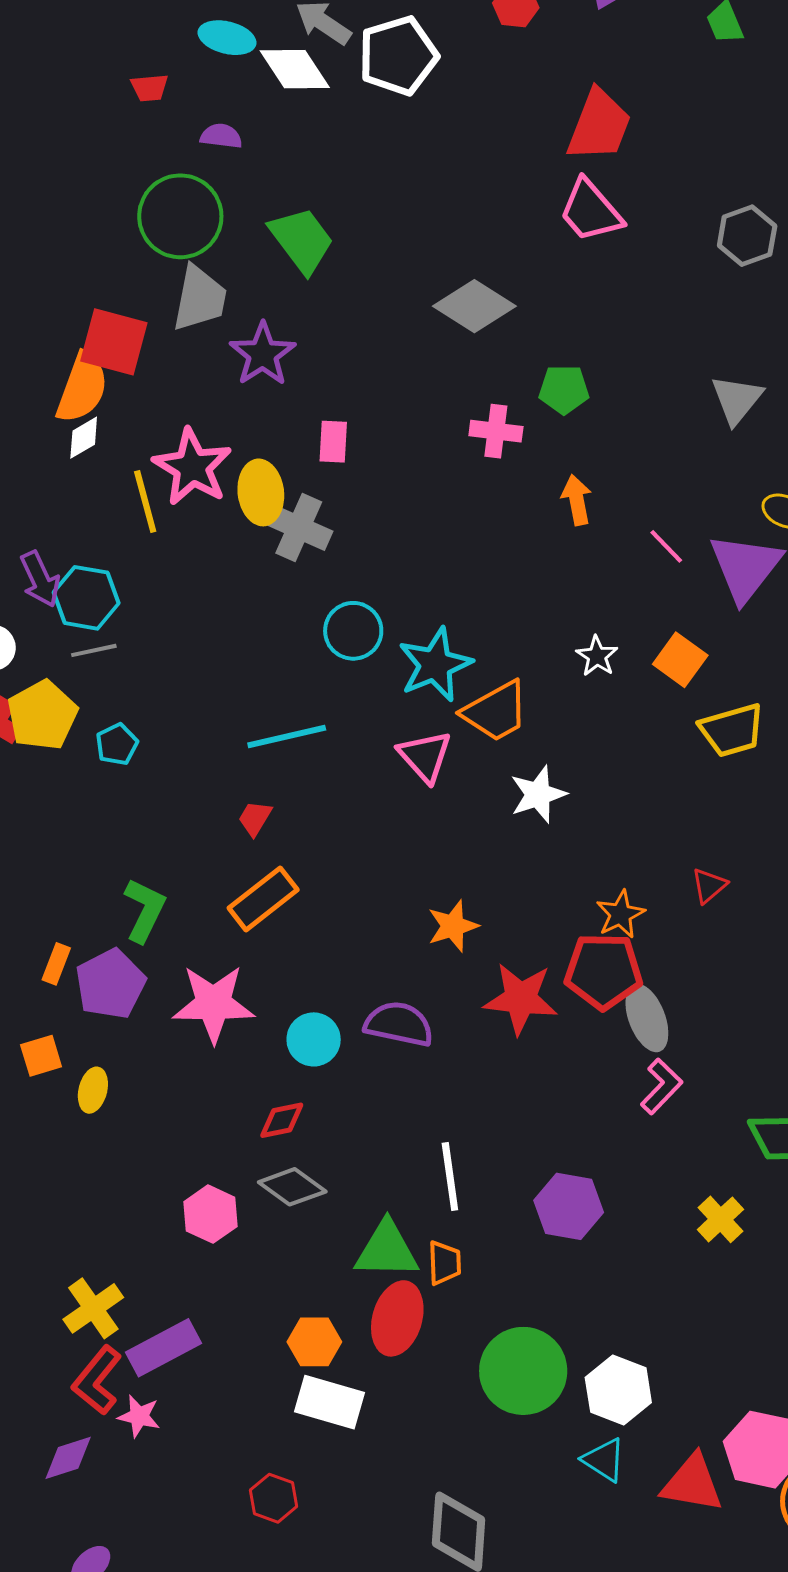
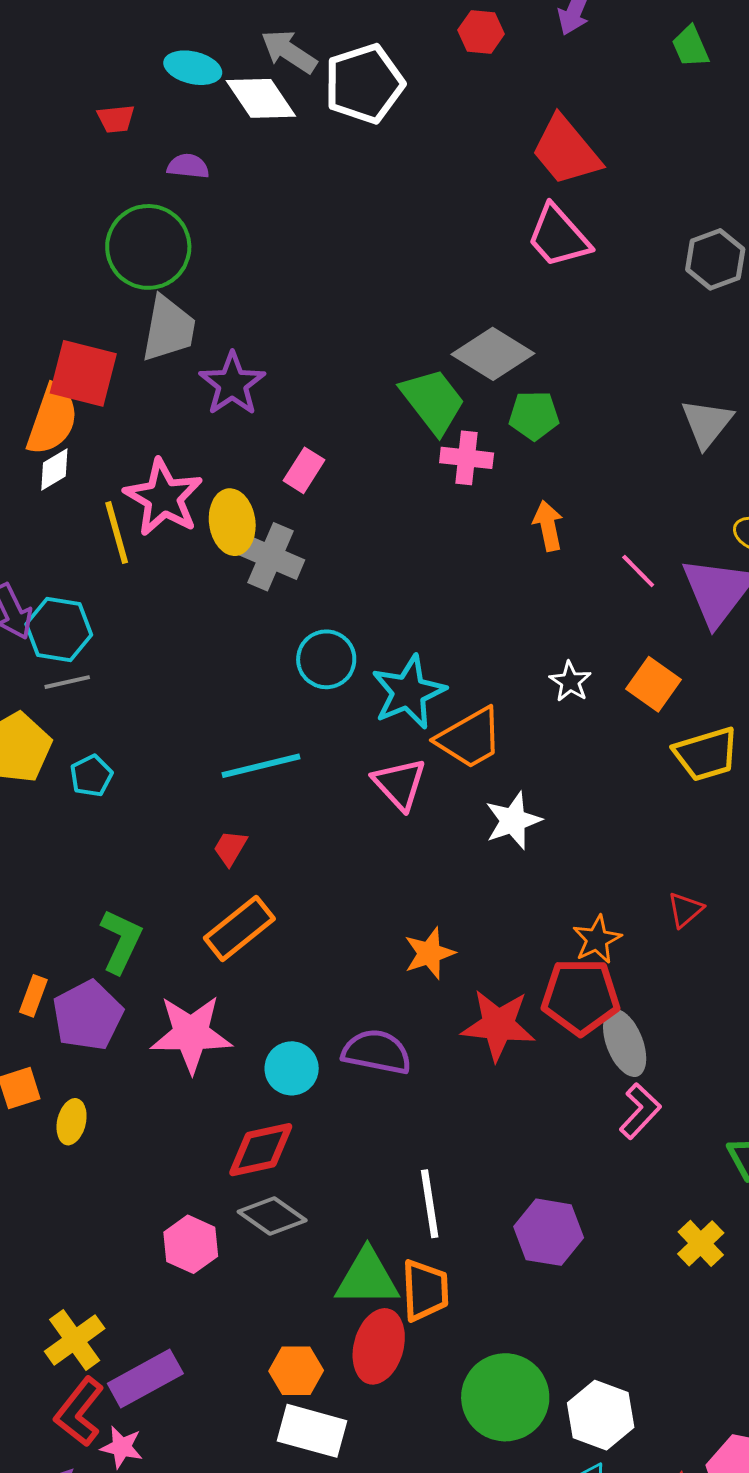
red trapezoid: (599, 125) -> (566, 151), turned 120
green trapezoid: (302, 240) -> (433, 401), moved
gray diamond: (474, 306) -> (493, 354), moved
pink rectangle: (333, 442) -> (304, 470), turned 30
red diamond: (282, 1120) -> (261, 1150), size x1.5
orange trapezoid: (444, 1263) -> (425, 1290), size x1.4

